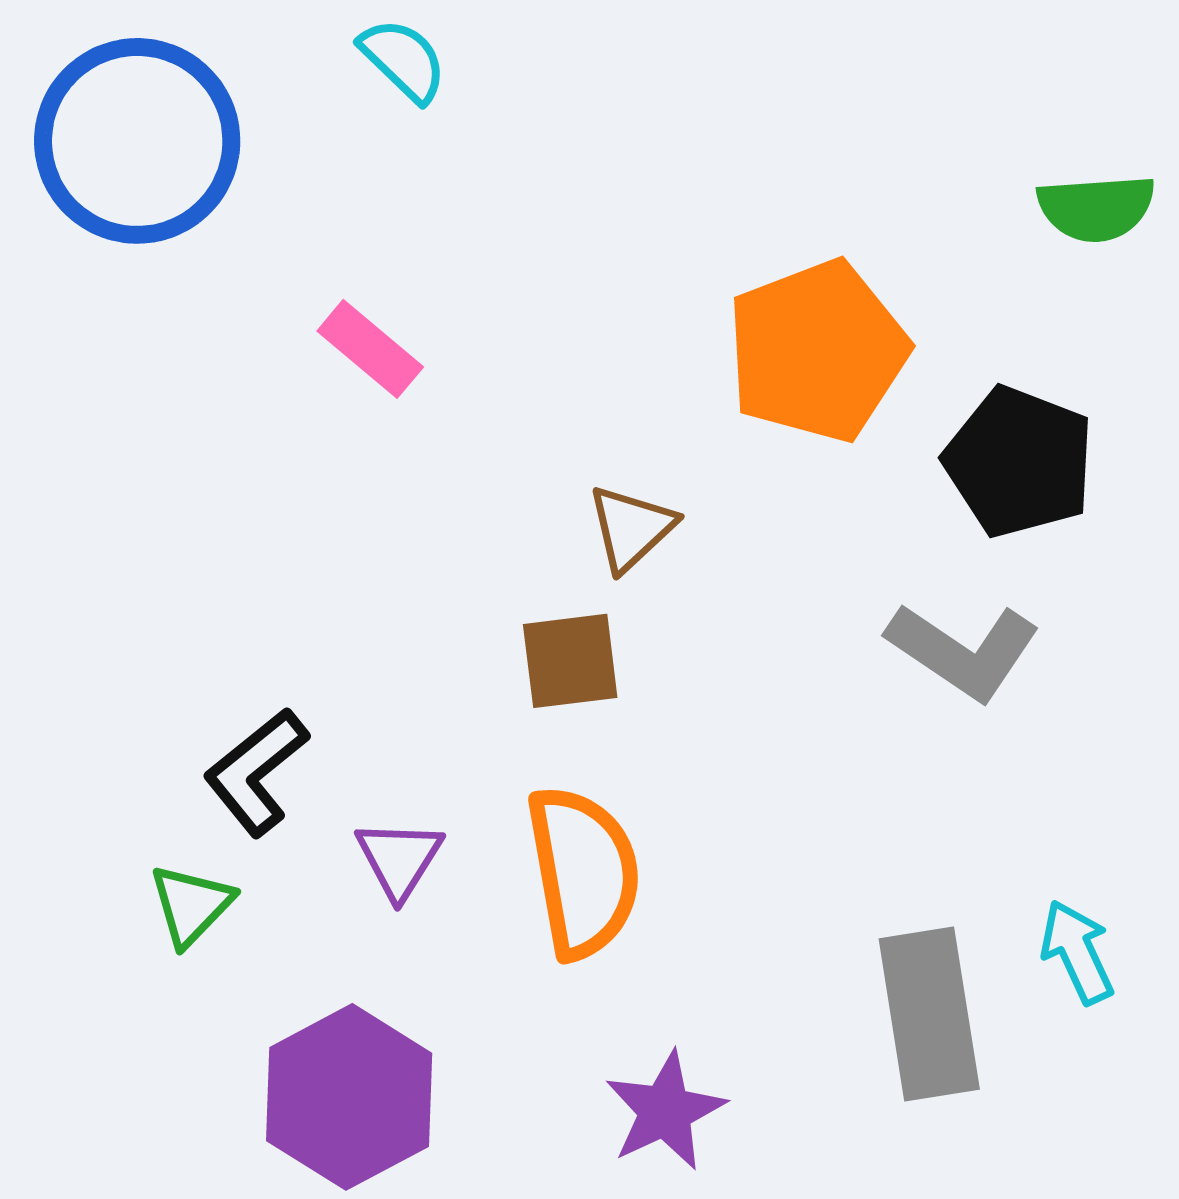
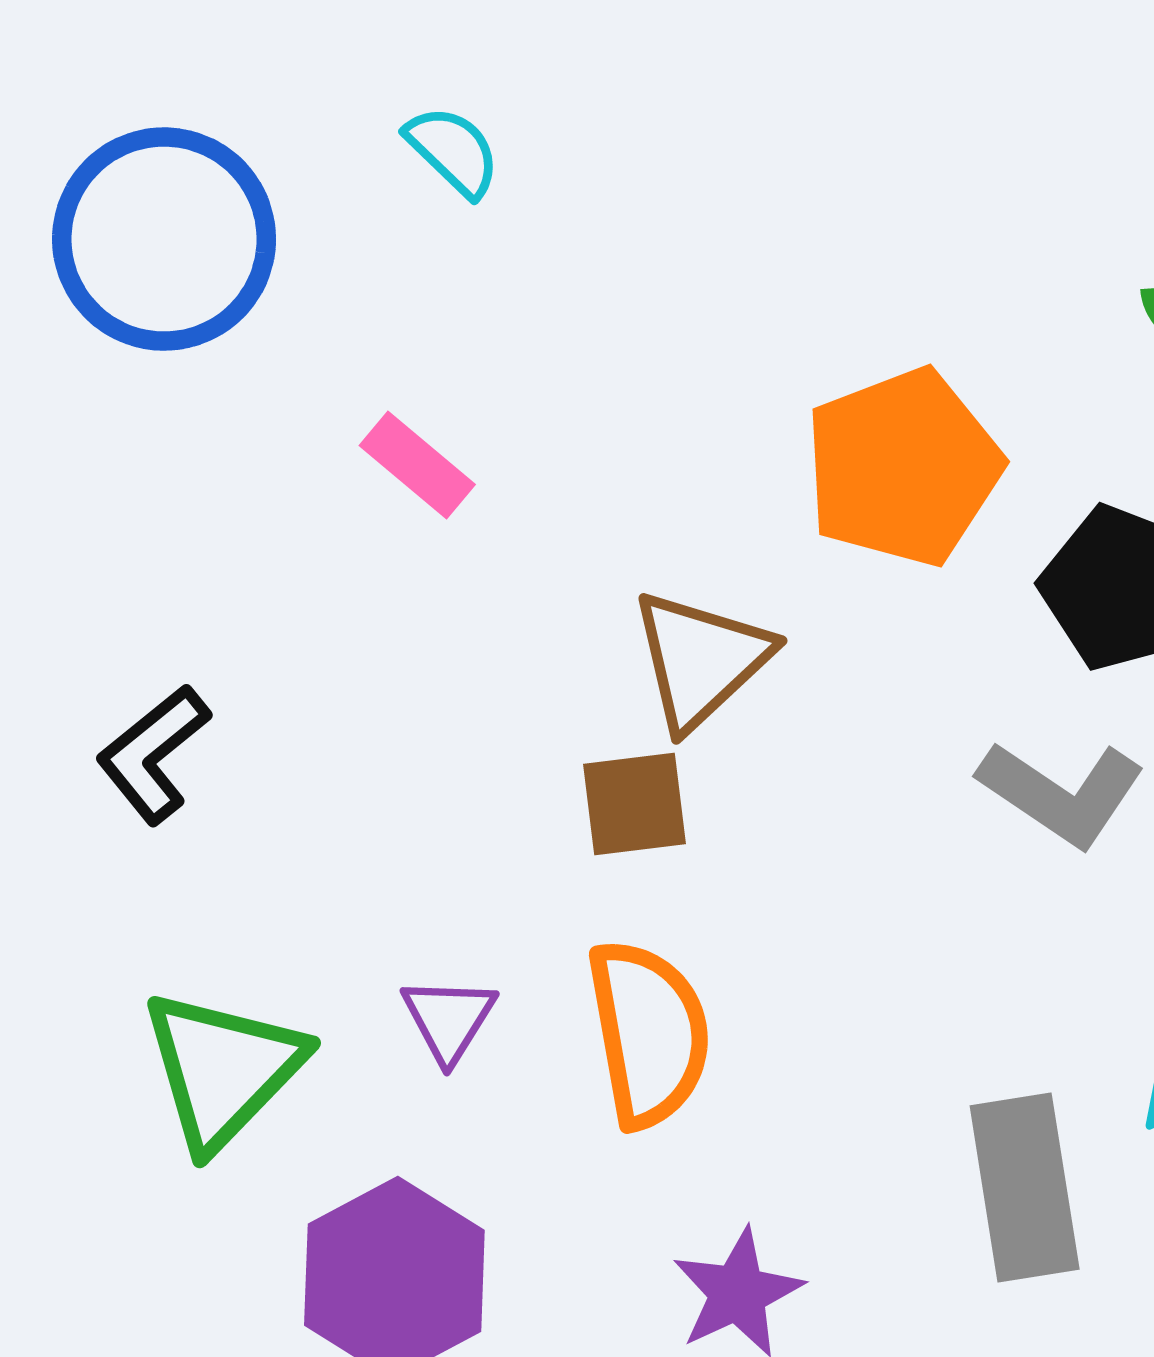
brown triangle: (631, 528) -> (701, 660), size x1.5
black L-shape: (256, 772) -> (153, 754), moved
green triangle: (191, 905) -> (223, 1069), size x1.8

